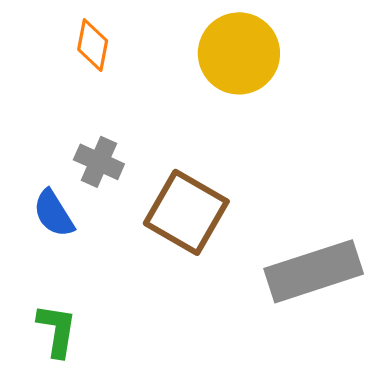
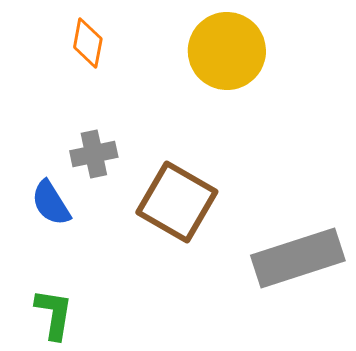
gray cross: (99, 162) -> (94, 154), turned -36

